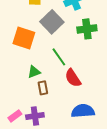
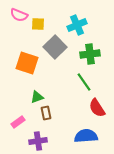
green line: (59, 57) -> (84, 82), moved
red semicircle: (73, 78) -> (97, 108), moved
pink rectangle: (15, 116) -> (18, 122), moved

